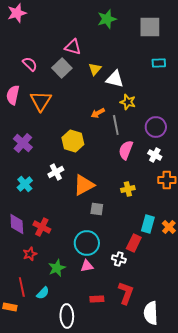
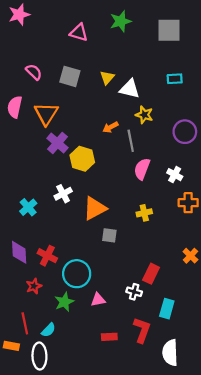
pink triangle: (73, 47) -> (79, 33), moved
cyan rectangle: (159, 63) -> (175, 79), moved
gray square: (62, 68) -> (70, 76), turned -30
purple circle: (156, 127) -> (185, 132), moved
purple cross: (23, 143) -> (57, 143), moved
cyan rectangle: (148, 224) -> (167, 309), moved
cyan circle: (87, 243) -> (77, 274), moved
white ellipse: (67, 316) -> (39, 356), moved

